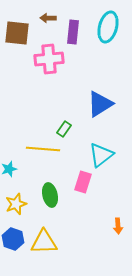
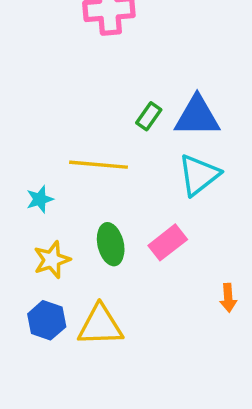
blue triangle: (100, 104) -> (197, 116), moved, turned 32
green rectangle: (64, 129) -> (149, 116), moved
pink rectangle: (83, 182) -> (168, 242), moved, turned 35

